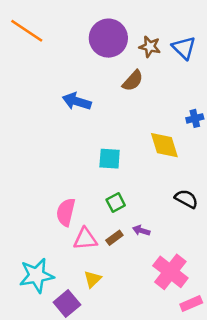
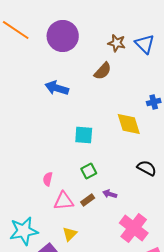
purple circle: (108, 38) -> (63, 36), moved
pink semicircle: (66, 212) -> (48, 179), size x0.6

